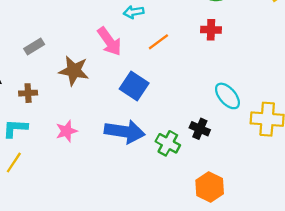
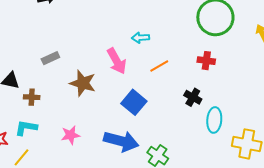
brown cross: (28, 93) -> (32, 97), moved
cyan ellipse: (227, 96) -> (214, 120), turned 40
black cross: (200, 129) -> (193, 97), moved

